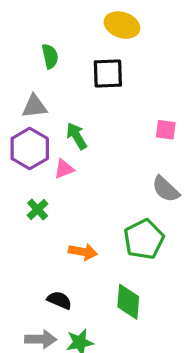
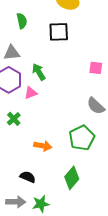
green diamond: (128, 302) -> (72, 178), turned 35

